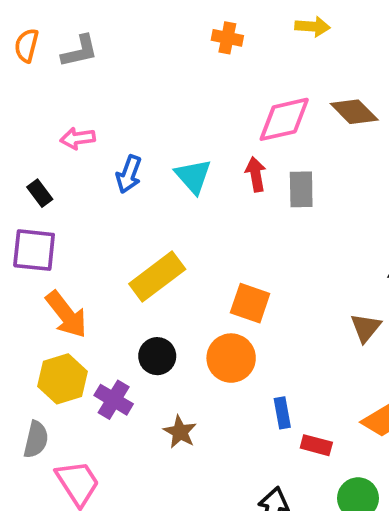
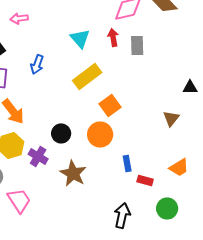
blue arrow: (129, 174) -> (37, 64), moved
yellow rectangle: (157, 277) -> (87, 76), moved
orange square: (250, 303) -> (110, 105), turned 35
brown star: (180, 432) -> (73, 173), size x1.5

